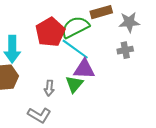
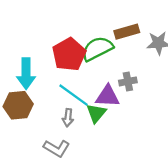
cyan line: (75, 49) -> (74, 95), moved
gray cross: (125, 50) -> (128, 81), moved

